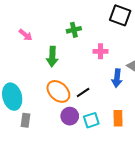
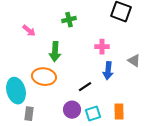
green cross: (74, 30) -> (69, 20), moved
blue arrow: (117, 78) -> (108, 71), moved
orange ellipse: (58, 91) -> (44, 77), moved, turned -35

